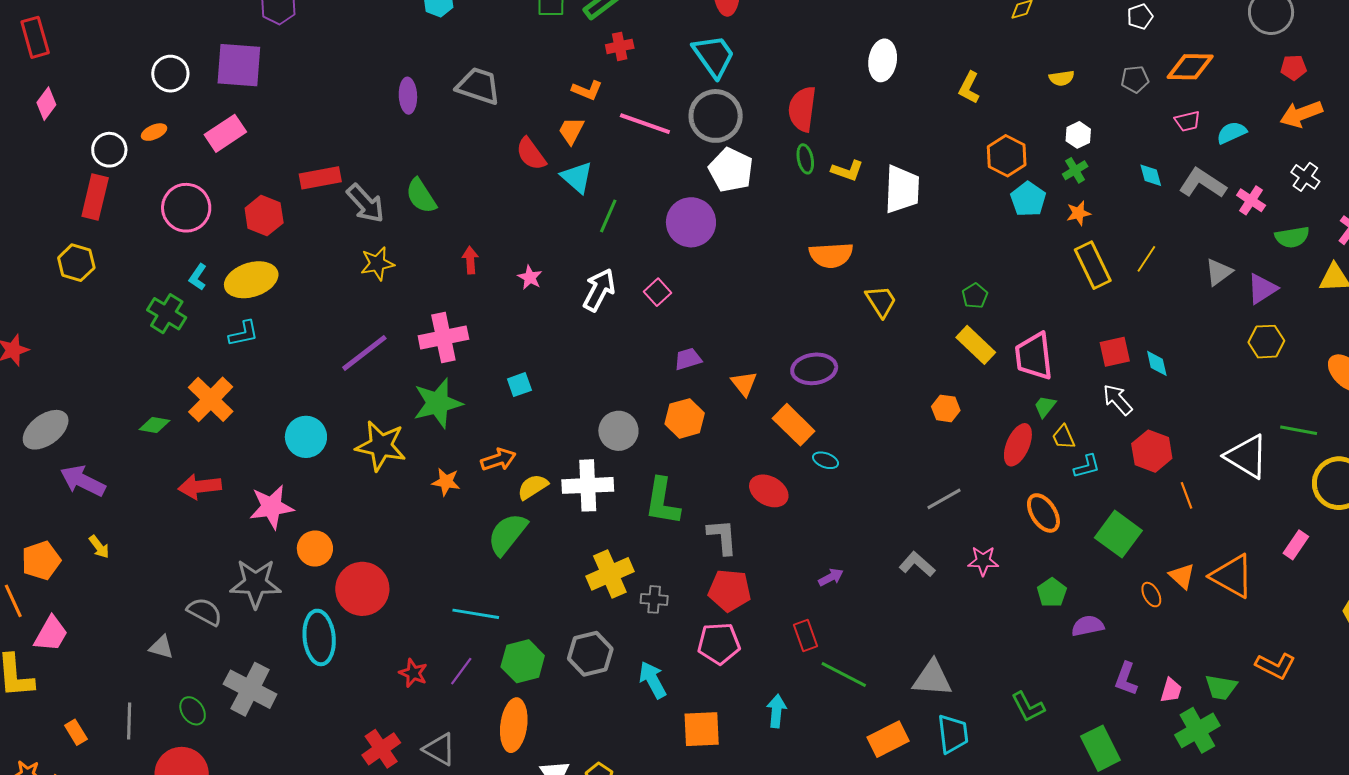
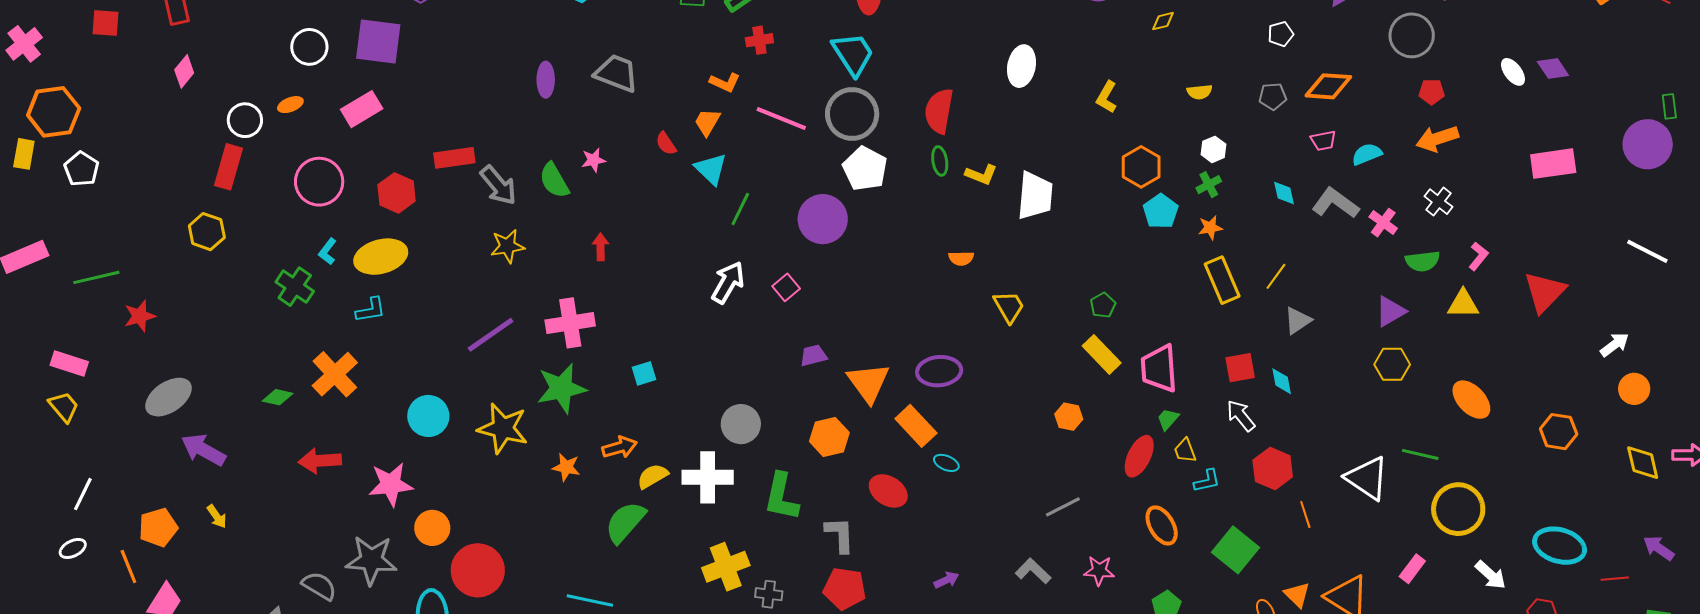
red semicircle: (531, 154) -> (666, 144), size x0.7
orange semicircle: (831, 255) -> (961, 258), size x0.6
gray triangle: (1219, 272) -> (1298, 321), moved
pink star: (530, 277) -> (594, 160), moved, turned 30
orange triangle: (744, 384) -> (868, 383), size x1.6
orange hexagon: (685, 418) -> (829, 437), moved

